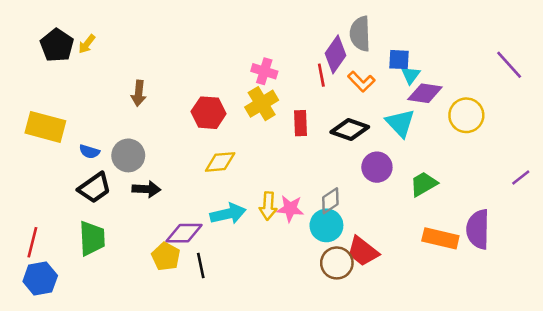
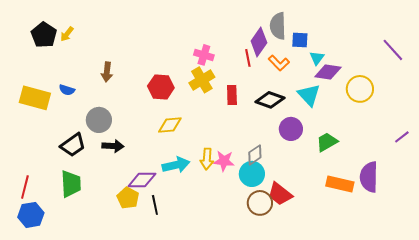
blue square: (399, 60) -> (300, 40), moved
blue semicircle: (89, 152) -> (67, 90), moved

